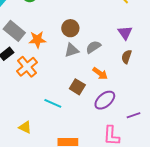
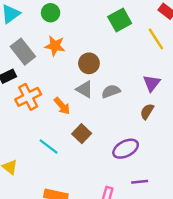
orange star: (37, 40) -> (55, 46), moved
gray triangle: (72, 50) -> (85, 89), turned 35
orange arrow: (100, 73) -> (62, 106), moved
purple ellipse: (105, 100) -> (126, 149), moved

